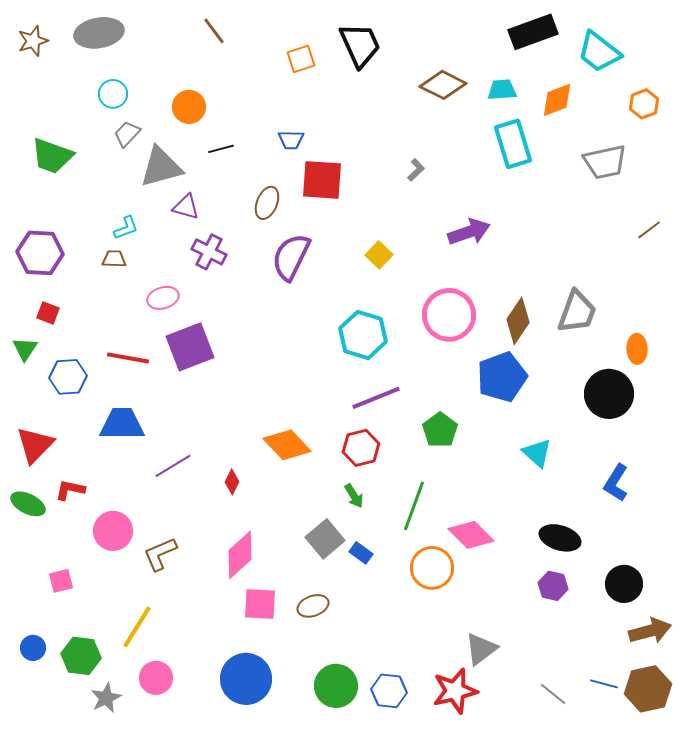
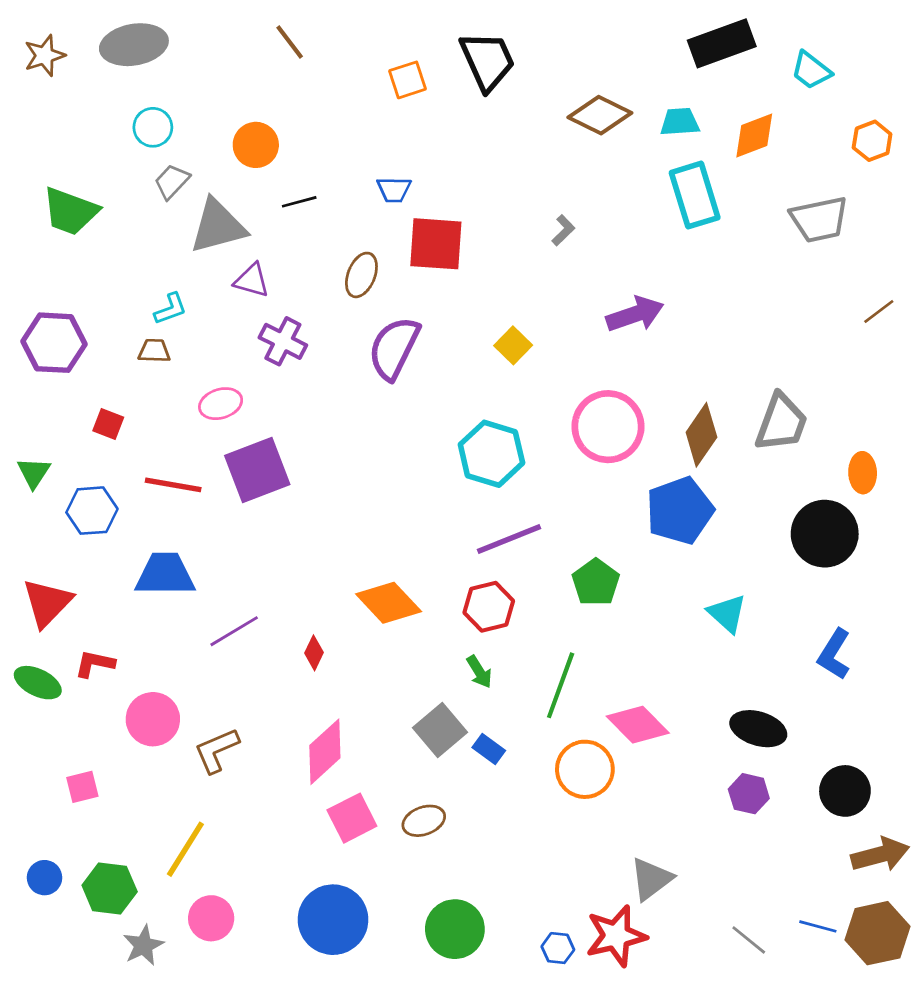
cyan trapezoid: (599, 52) -> (811, 70), size x0.7
red square: (48, 313) -> (108, 424), moved
pink square: (260, 604) -> (352, 818), turned -30
blue hexagon: (389, 691) -> (558, 948), moved, size x0.7

